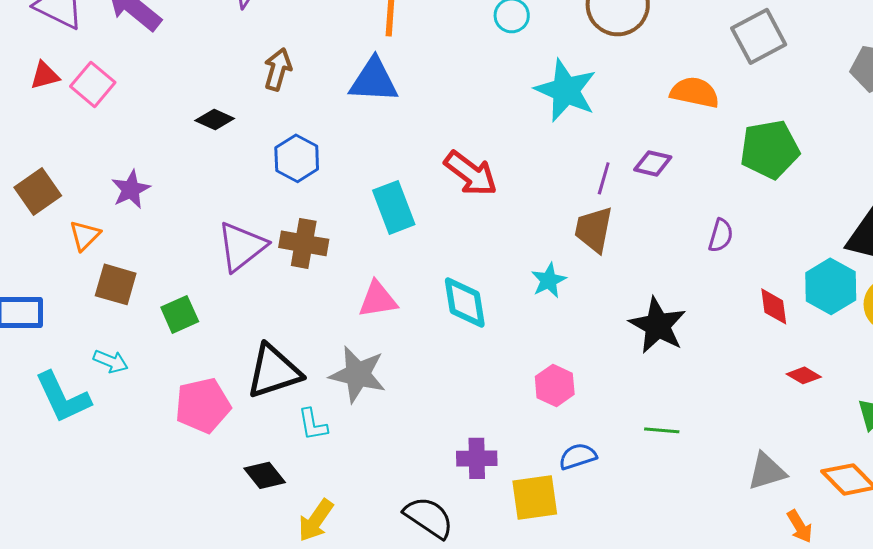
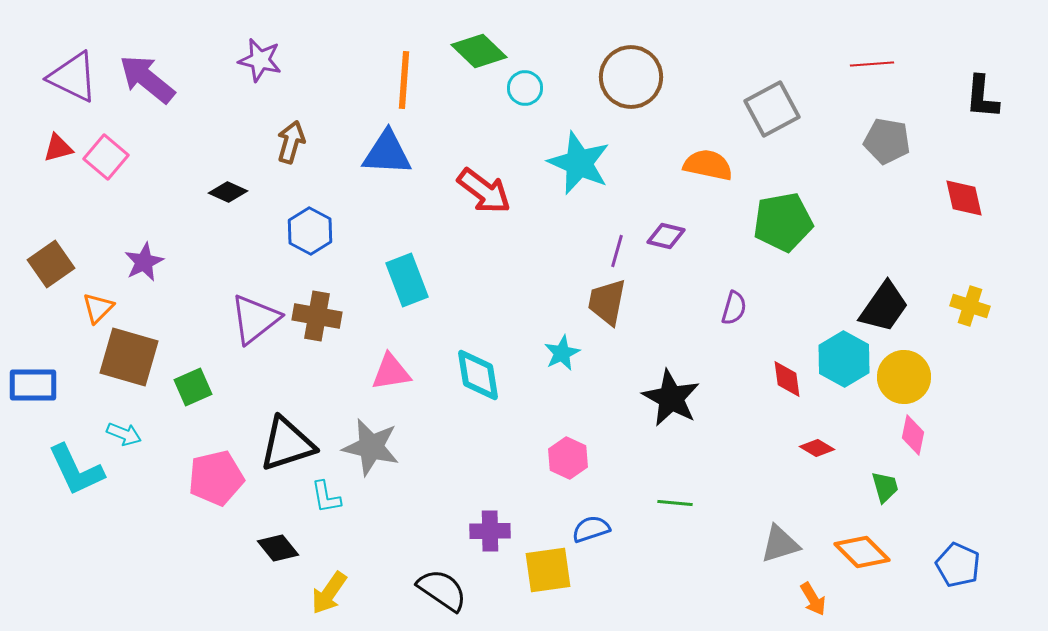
red arrow: (471, 173) -> (484, 191), moved
brown square: (116, 284) -> (129, 357), size x1.4

